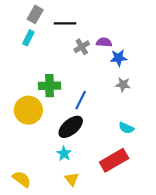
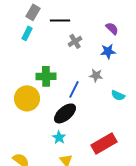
purple semicircle: (104, 42) -> (112, 28), moved, turned 40
gray star: (123, 85) -> (96, 75), moved
cyan semicircle: (126, 128) -> (118, 95), moved

